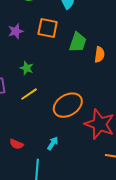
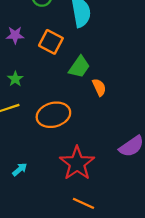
orange semicircle: (99, 55) -> (99, 87), turned -49
orange ellipse: (68, 105) -> (53, 115), moved

